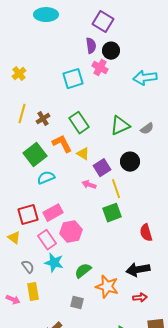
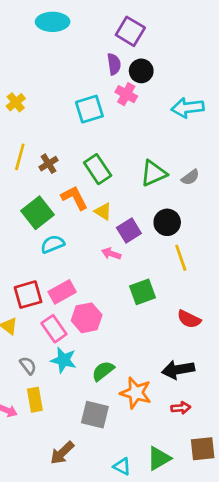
yellow line: (116, 189) -> (181, 258), moved
red semicircle: (146, 233) -> (189, 319), turned -48
gray square: (77, 303) -> (95, 415), size x1.5

